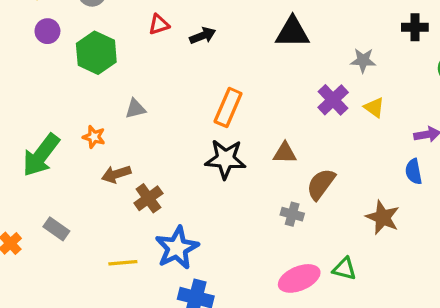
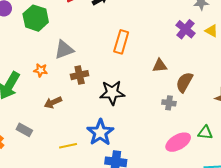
gray triangle: (135, 109) -> (64, 50), size x1.5
black star: (225, 159) -> (112, 93), moved
brown arrow: (116, 174) -> (53, 102), moved
brown cross: (148, 198) -> (80, 75), moved, turned 30

